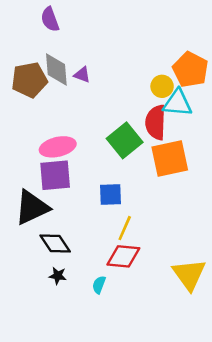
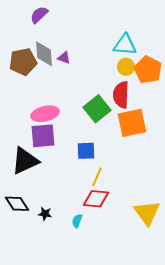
purple semicircle: (50, 19) -> (39, 15), turned 66
orange pentagon: (190, 70) -> (148, 70), moved
cyan triangle: (178, 103) -> (125, 45), moved
black diamond: (55, 243) -> (17, 204), moved

